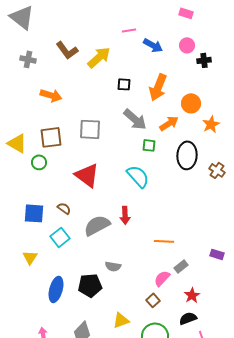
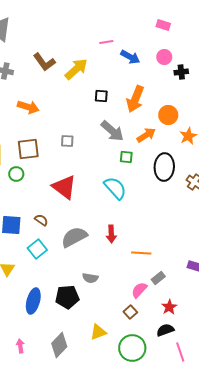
gray square: (90, 129) -> (67, 141), size x0.6
red arrow: (125, 215) -> (111, 234), moved

